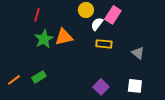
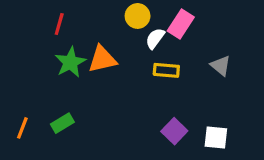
gray triangle: (138, 53) -> (221, 66), moved
orange line: (14, 80) -> (22, 128), turned -32
purple square: (101, 87) -> (174, 131), moved

